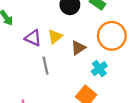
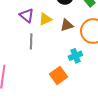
brown triangle: (78, 48) -> (67, 25), moved

